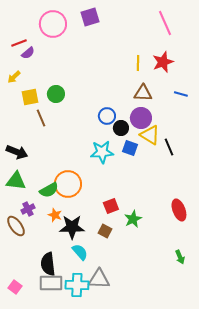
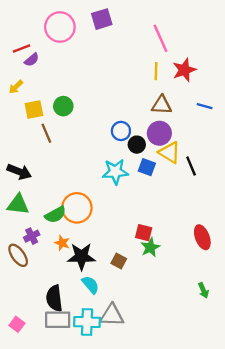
pink line: (165, 23) -> (161, 38), moved
red square: (111, 206) -> (144, 233), moved, turned 35

